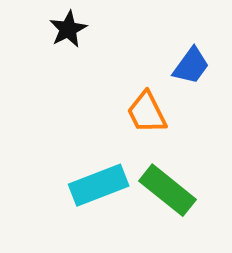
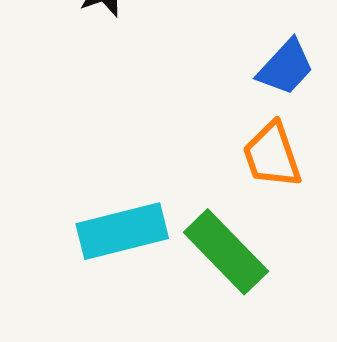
orange trapezoid: (147, 113) -> (272, 155), moved

